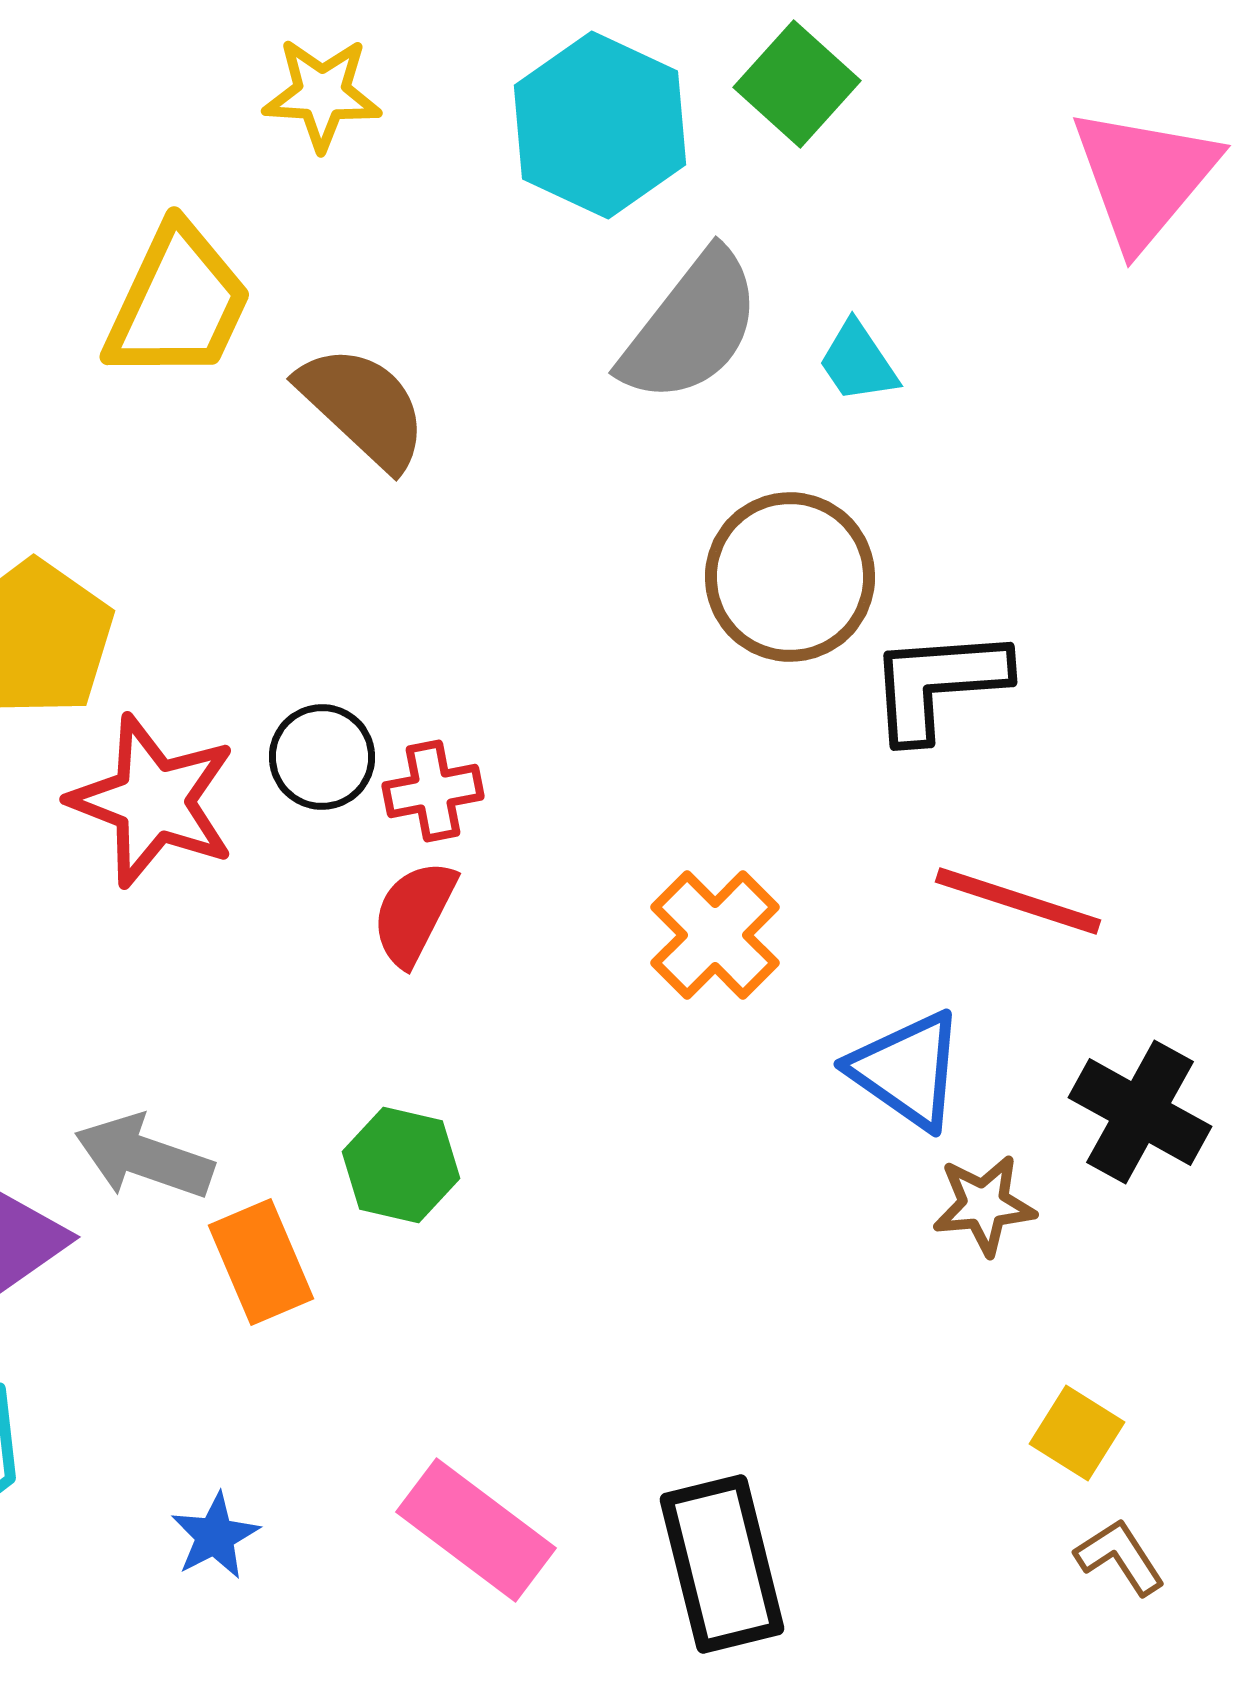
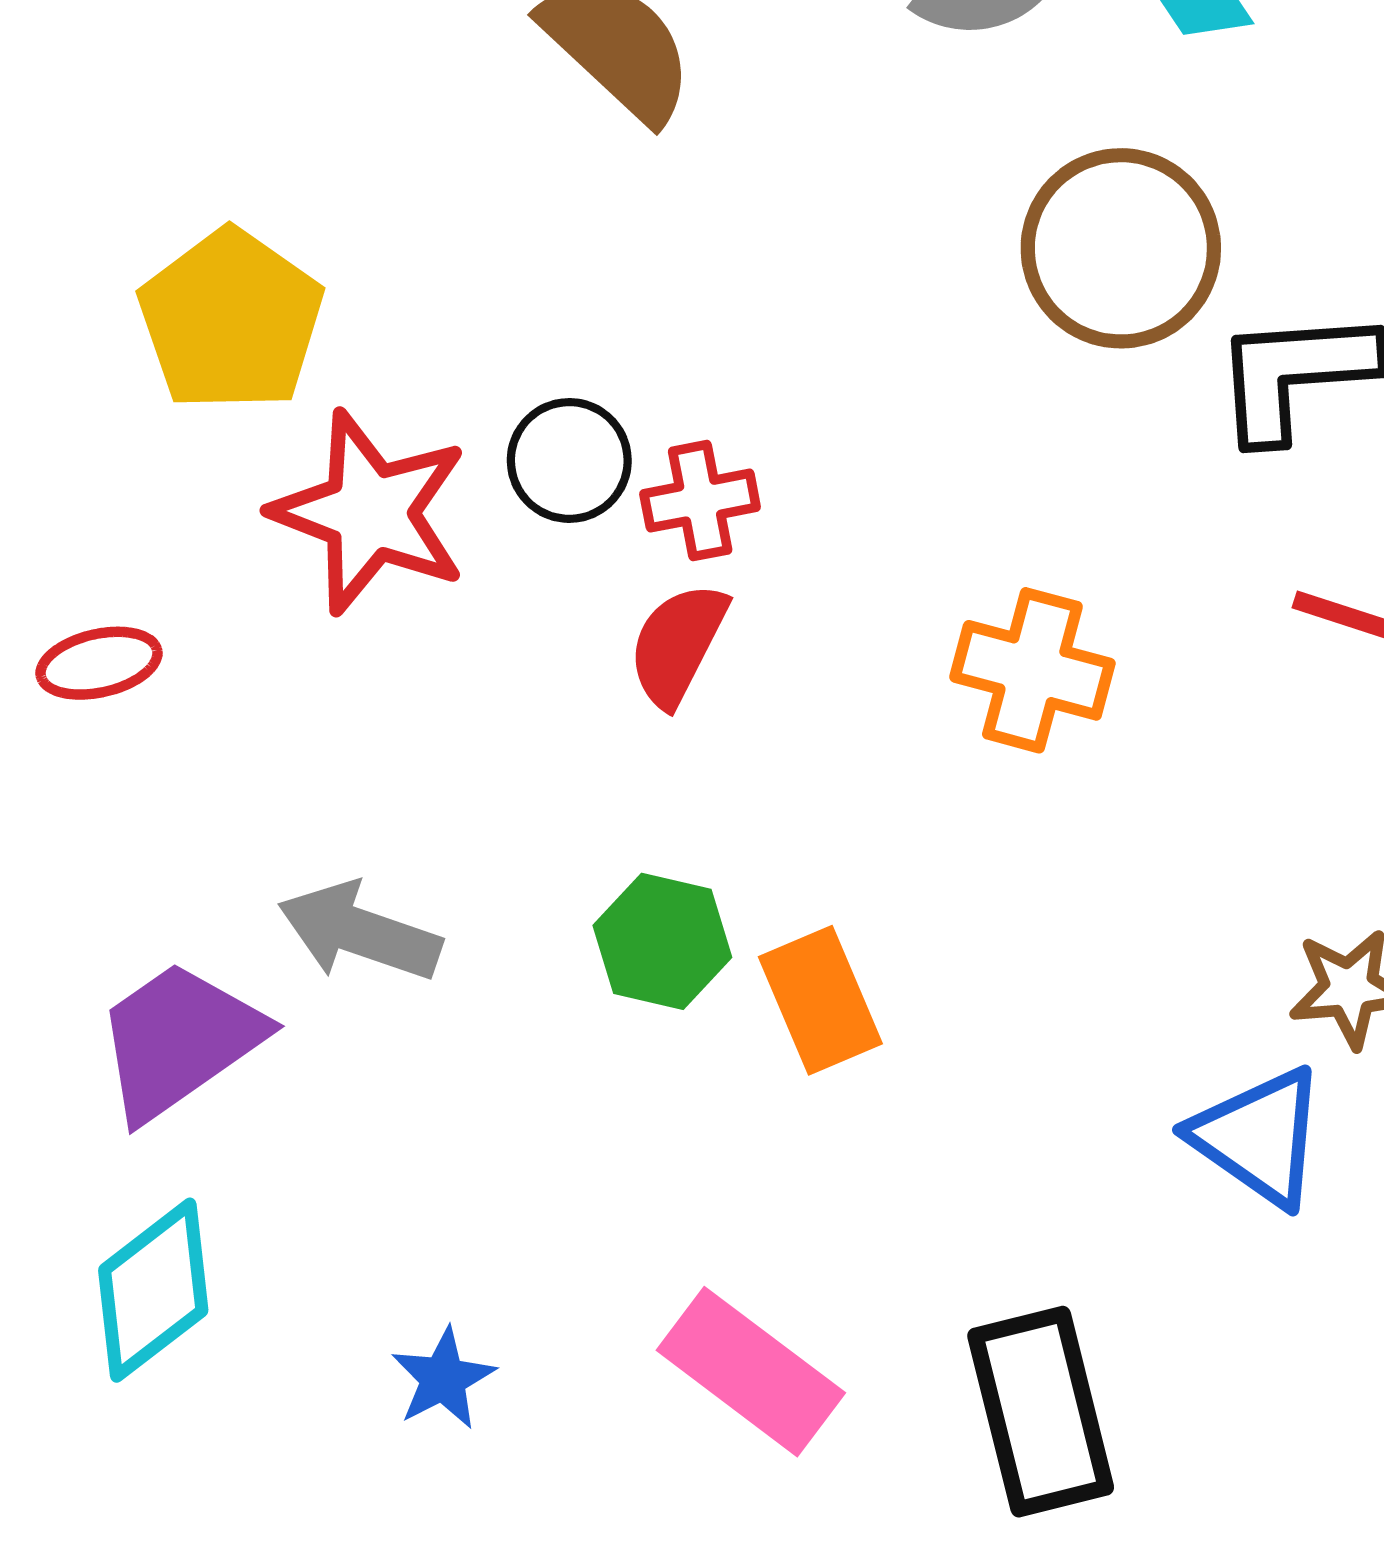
orange cross: (715, 935) -> (1032, 670), turned -30
blue triangle: (907, 1070) -> (1259, 1137), moved
orange rectangle: (261, 1262) -> (820, 1000), moved

